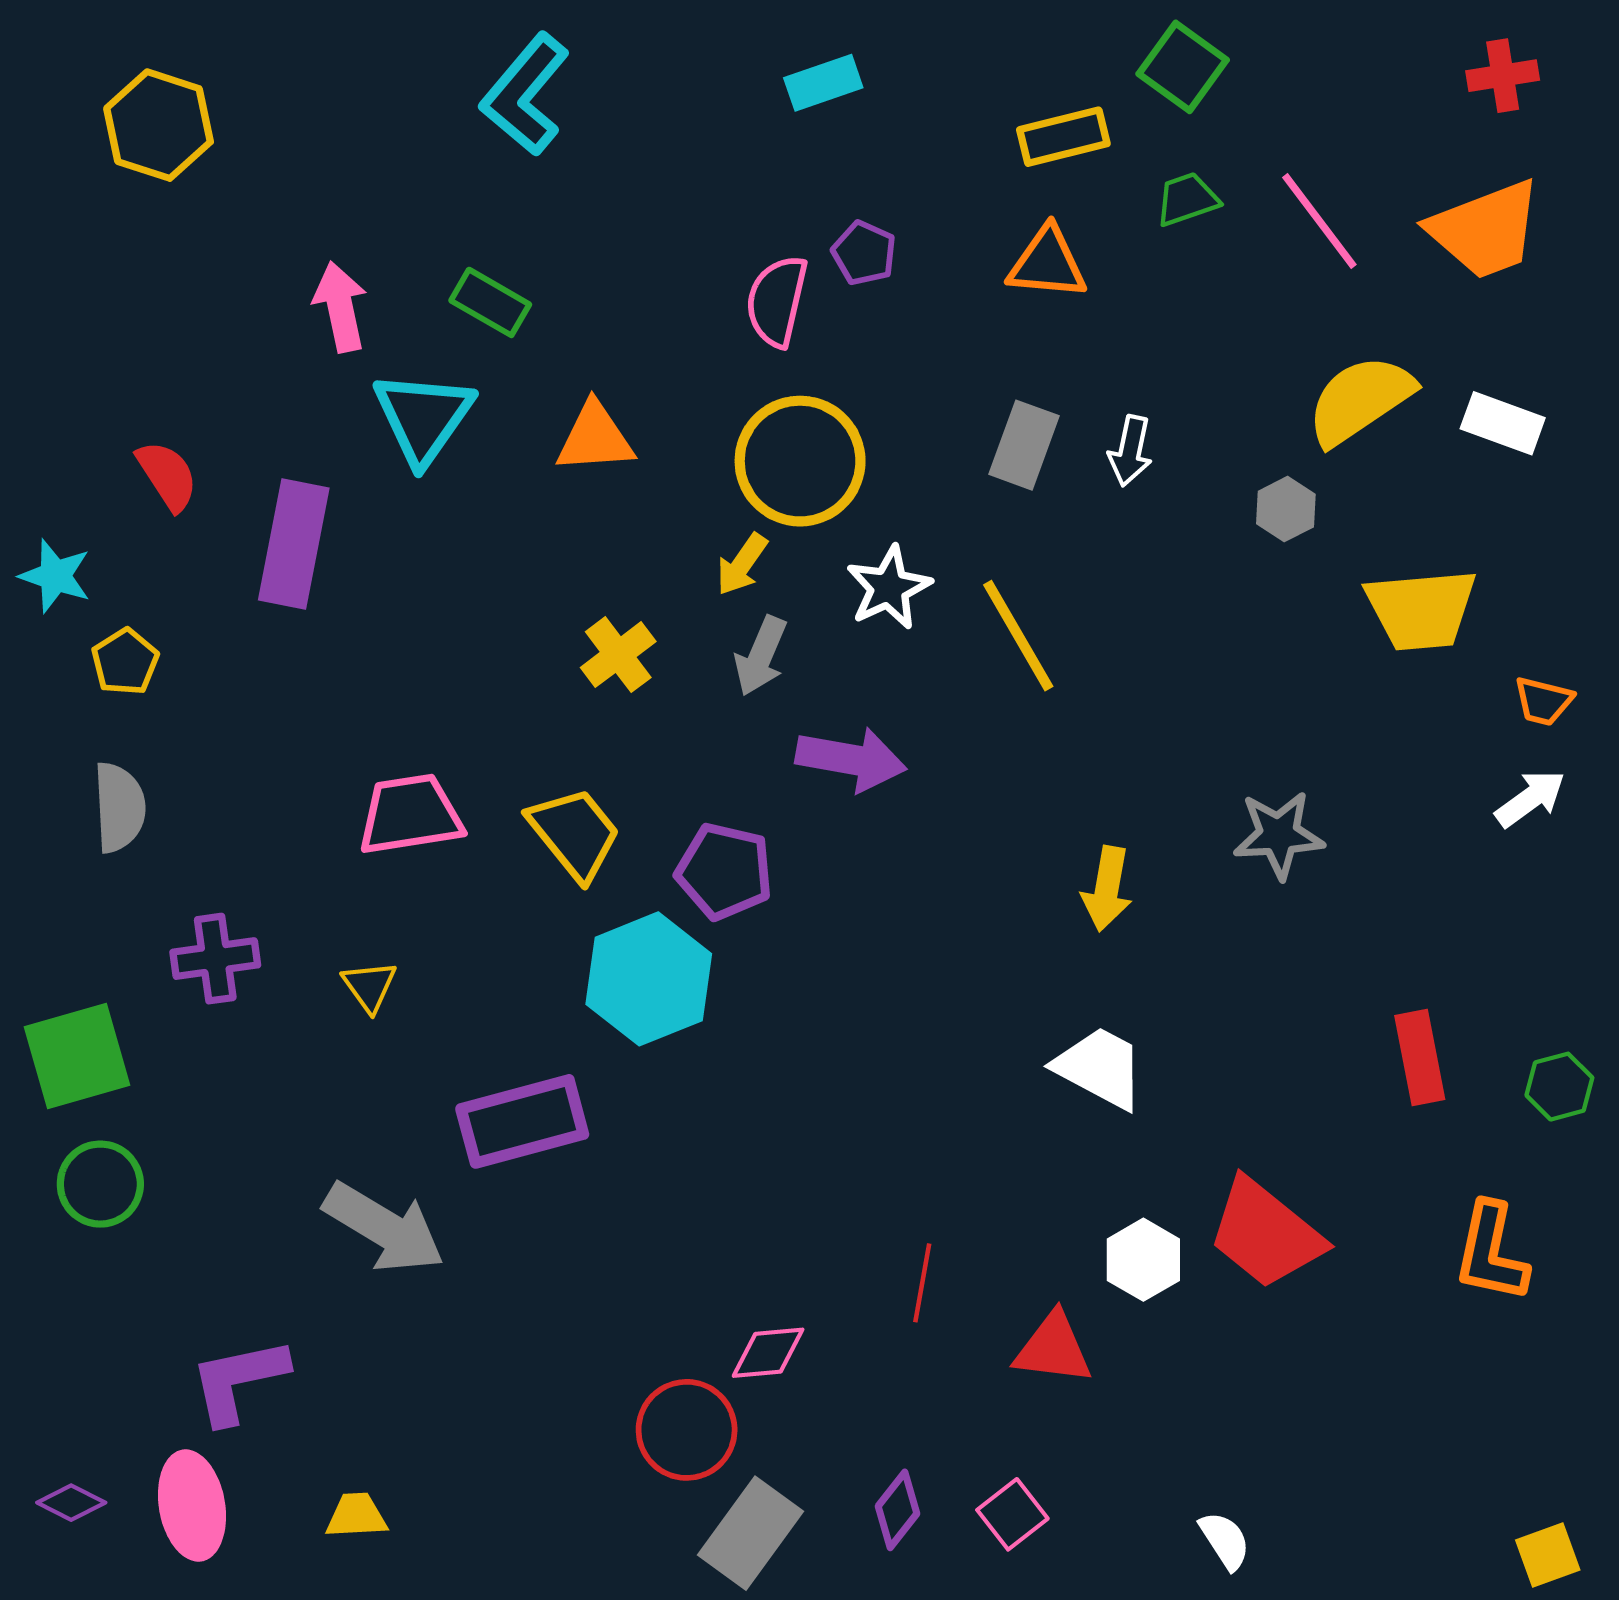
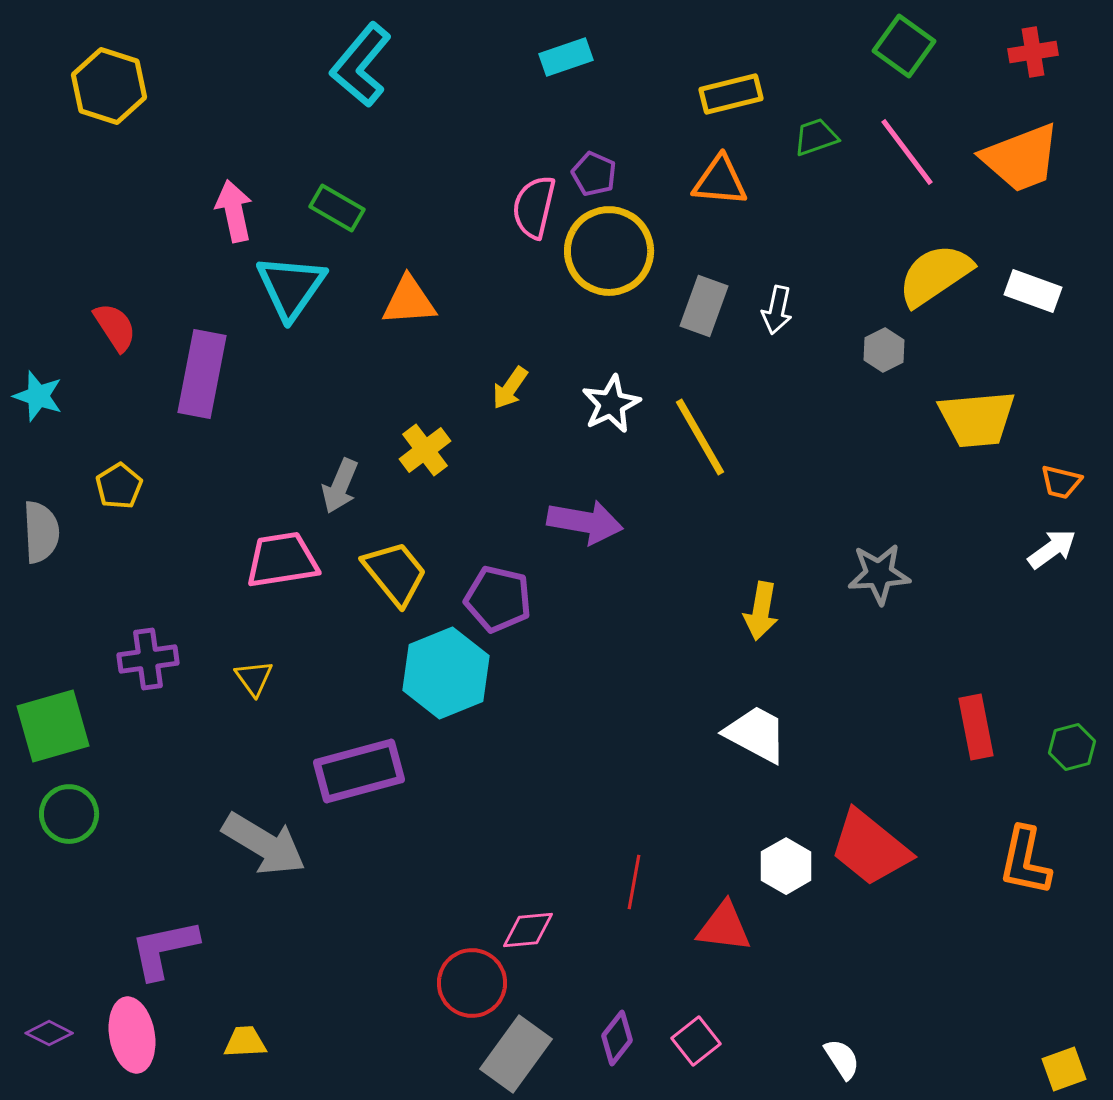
green square: (1183, 67) -> (904, 46), moved
yellow circle: (800, 461) -> (609, 251), moved
gray arrow: (761, 656) -> (340, 486), moved
yellow pentagon: (125, 662) -> (119, 486), moved
gray semicircle: (119, 807) -> (41, 532), moved

